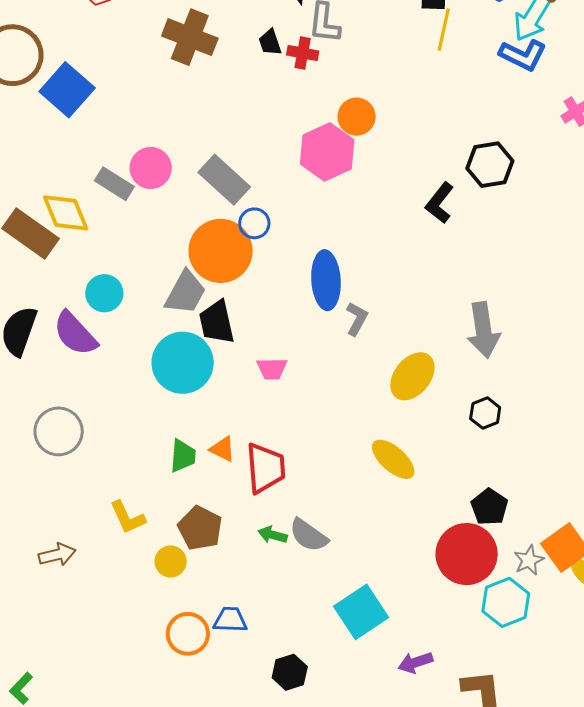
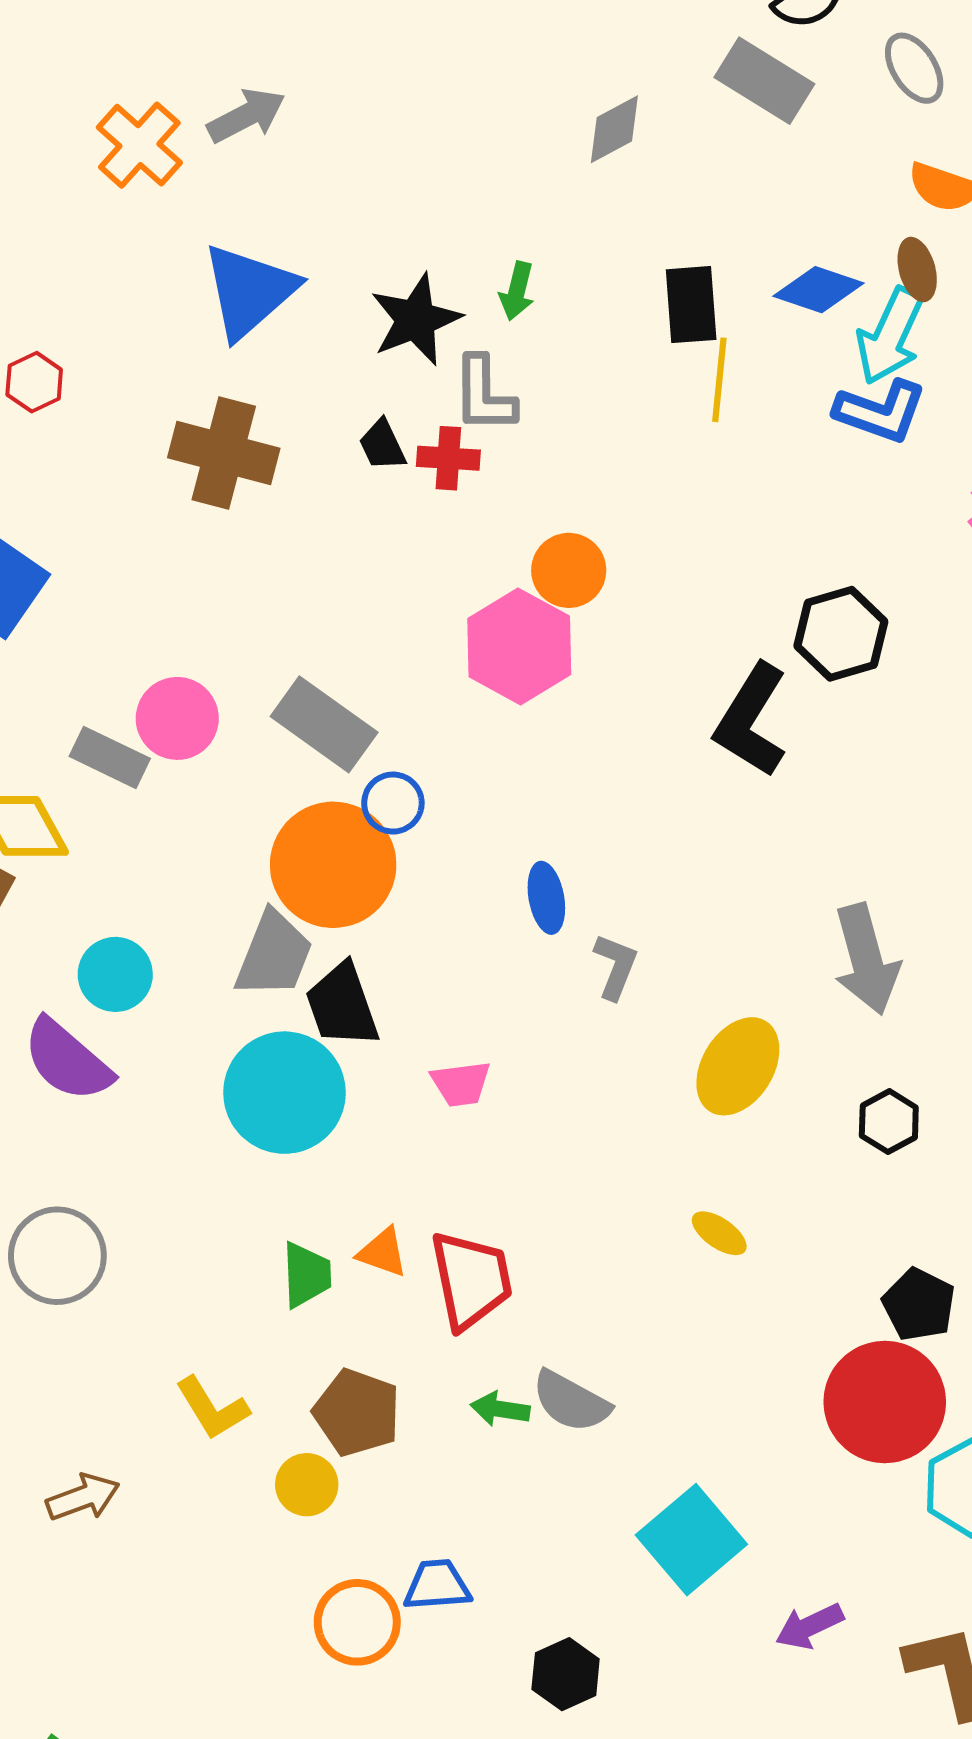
black L-shape: (440, 203) -> (751, 720), size x1.4
blue ellipse: (326, 280) -> (546, 898), size x0.6
yellow ellipse: (393, 459) -> (719, 1233), size x0.6

